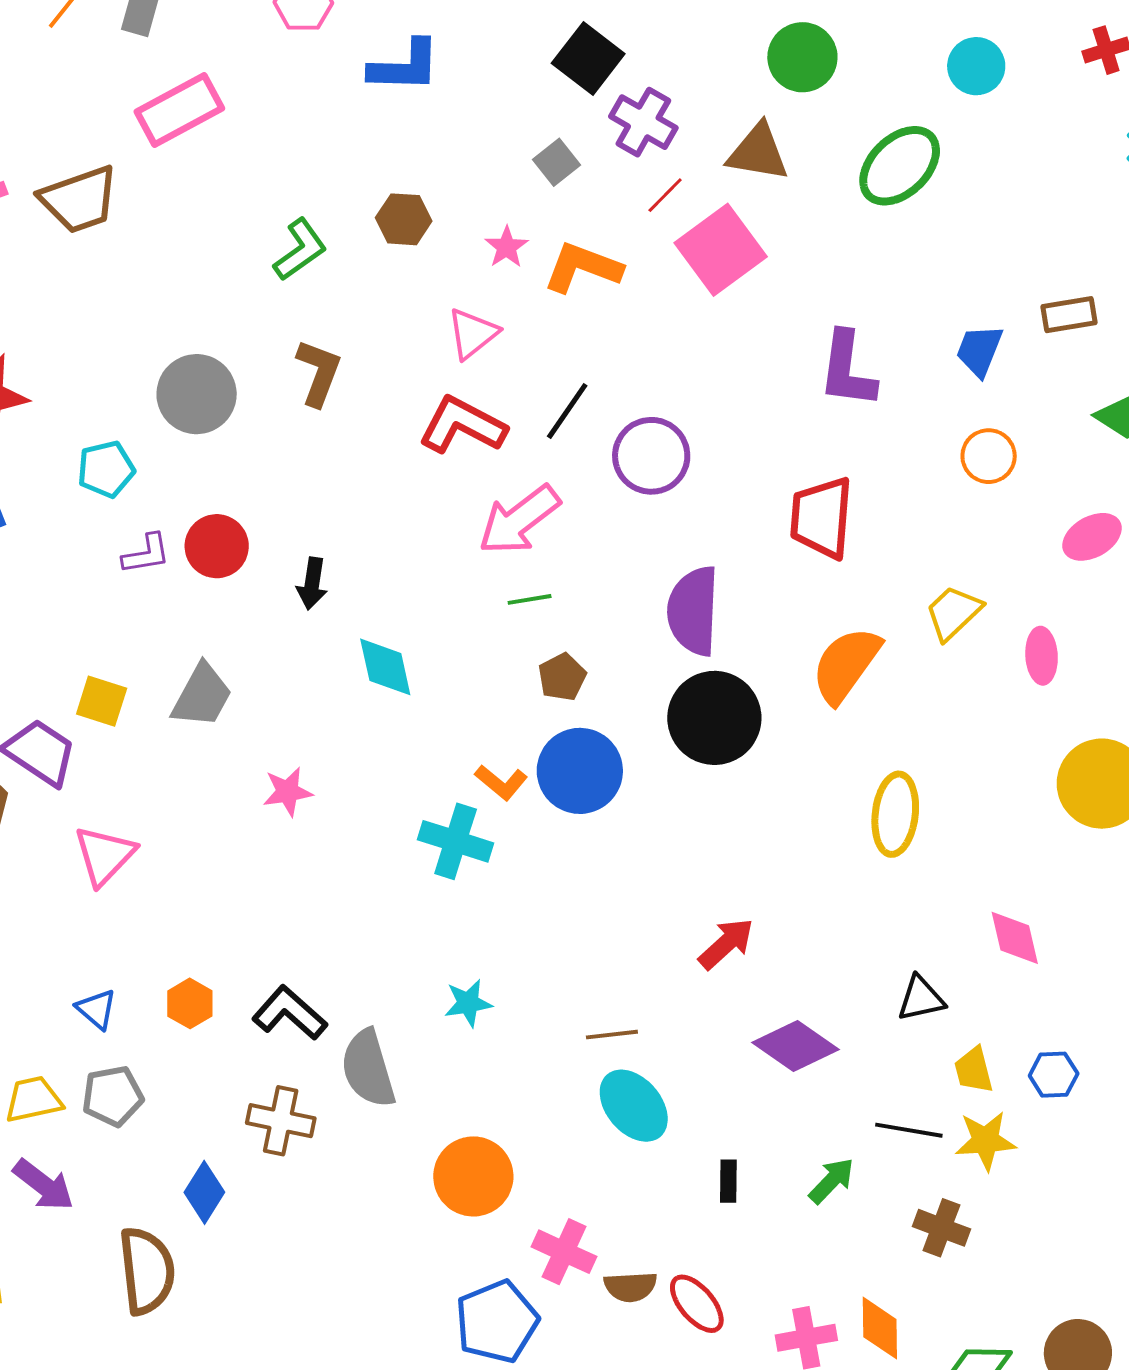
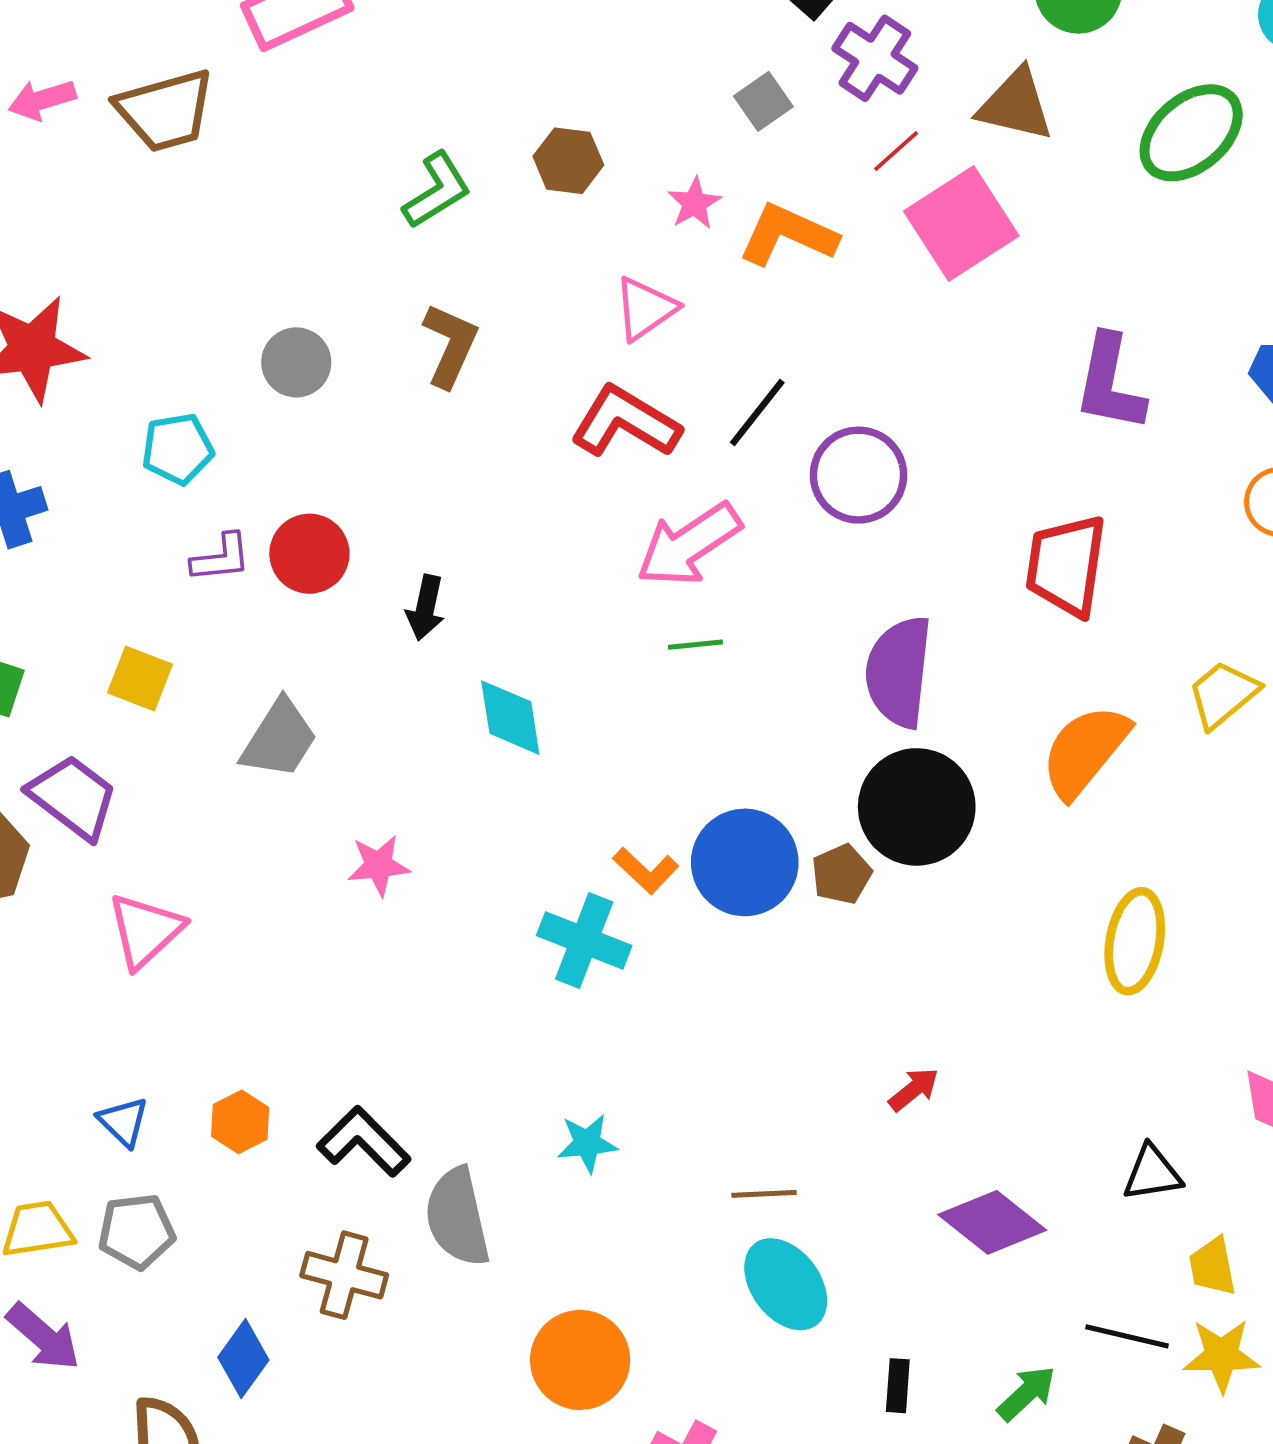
gray circle: (197, 394) -> (296, 362), size x0.7
brown pentagon: (562, 677) -> (842, 874), moved
yellow square: (102, 701) -> (140, 679), moved
red arrow: (726, 944) -> (914, 1089), size x0.7

